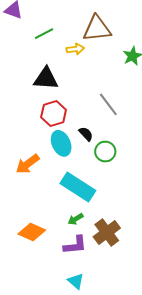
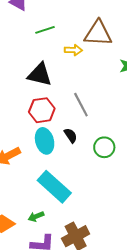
gray line: (108, 104) -> (81, 105), moved
green circle: (105, 152) -> (104, 147), moved
green arrow: (76, 219) -> (36, 216), moved

